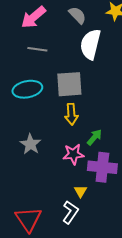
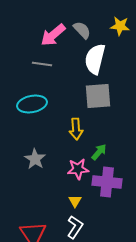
pink arrow: (33, 17) -> (53, 35), moved
gray square: (69, 84) -> (98, 96), moved
yellow triangle: (80, 191) -> (75, 201), moved

